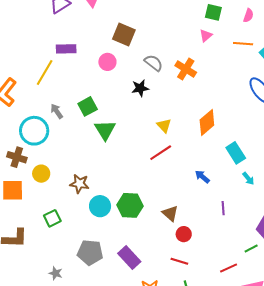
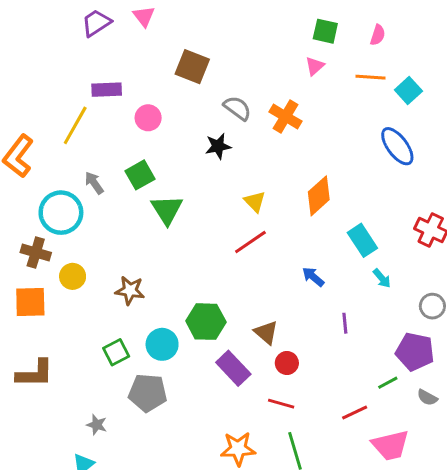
pink circle: (107, 62) -> (148, 118), moved
cyan circle: (100, 206) -> (162, 344), moved
green square: (52, 218) -> (116, 352), moved
purple rectangle: (129, 257) -> (233, 368), moved

